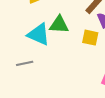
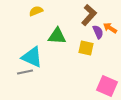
cyan triangle: (39, 34) -> (32, 57), moved

